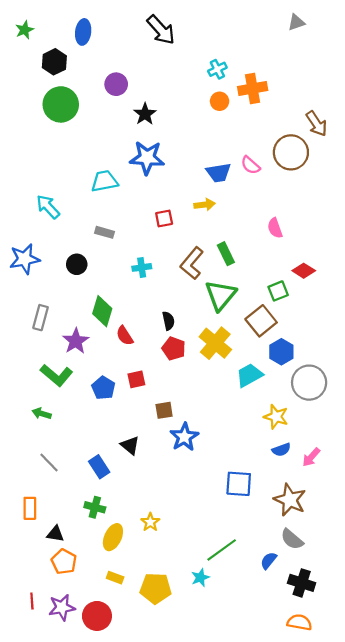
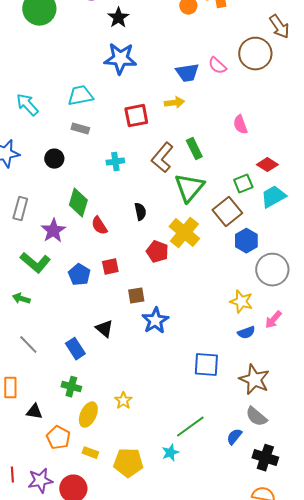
cyan trapezoid: (104, 181) -> (80, 96), moved
red square: (164, 218) -> (136, 116), size x1.4
red pentagon: (174, 348) -> (157, 252), moved
cyan trapezoid: (249, 375) -> (273, 197), moved
pink arrow: (311, 457) -> (273, 320), moved
orange pentagon: (64, 562) -> (58, 438), moved

